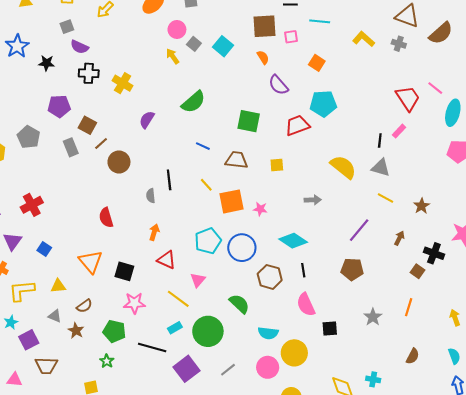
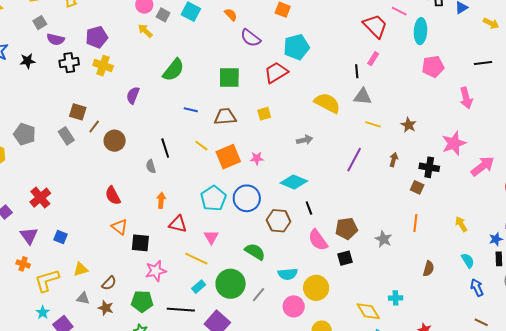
purple pentagon: (59, 106) -> (97, 37), moved
orange triangle: (91, 262) -> (120, 227), moved, size x0.7
brown pentagon: (352, 269) -> (346, 229), moved
gray line: (228, 370) -> (258, 295), moved

